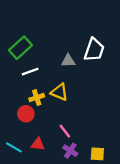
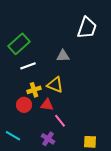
white trapezoid: (94, 50) -> (87, 28), moved
red triangle: (38, 144) -> (47, 105), moved
purple cross: (70, 151) -> (48, 139), moved

